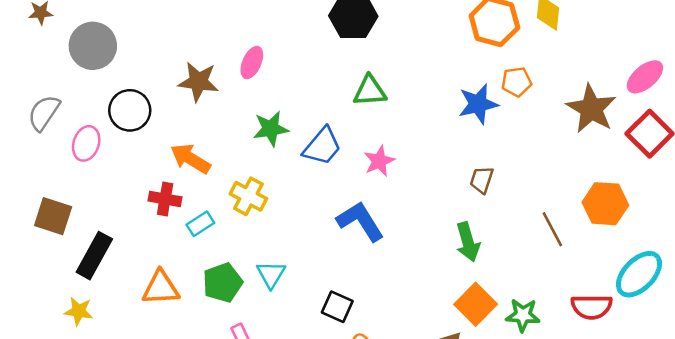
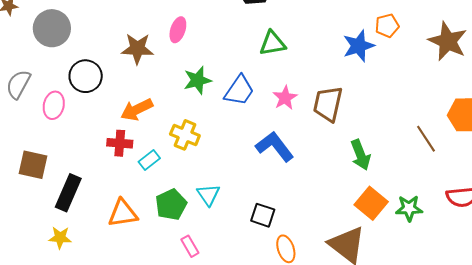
orange arrow: (190, 159) -> (137, 110), turned -52
brown trapezoid: (482, 180) -> (328, 104), moved, size x1.6

